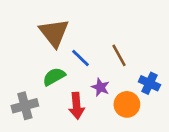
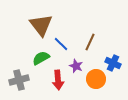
brown line: (119, 55) -> (90, 42), turned 54

